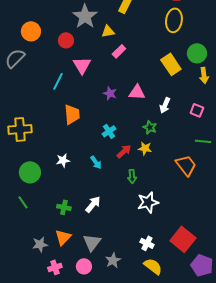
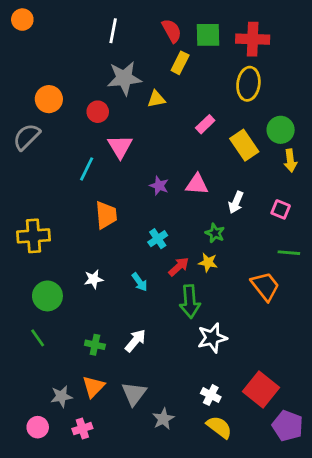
gray star: (85, 16) -> (124, 78), turned 30
pink rectangle: (119, 51) -> (205, 124), moved
green arrow: (132, 176) -> (190, 302), size x1.6
pink circle: (84, 266) -> (38, 427), moved

